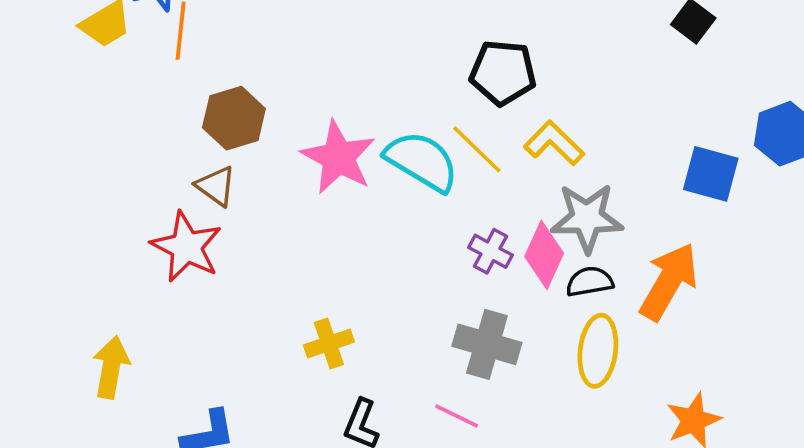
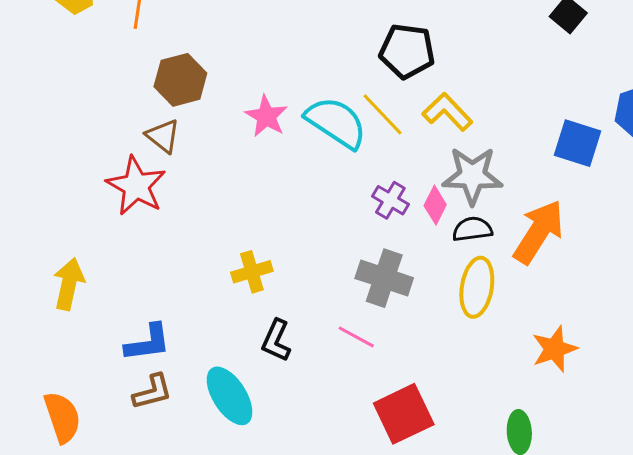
pink star: (338, 157) -> (266, 116), size x0.7
pink diamond: (544, 255) -> (435, 205), size x0.7

